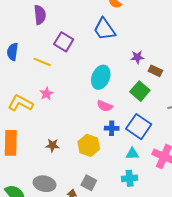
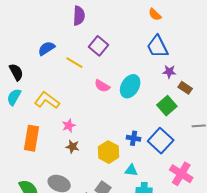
blue trapezoid: (104, 29) -> (158, 47), moved
blue semicircle: (13, 52) -> (47, 48), turned 42
pink star: (46, 94) -> (69, 126), moved
pink semicircle: (105, 106) -> (102, 86), moved
cyan triangle: (132, 154) -> (131, 170), moved

